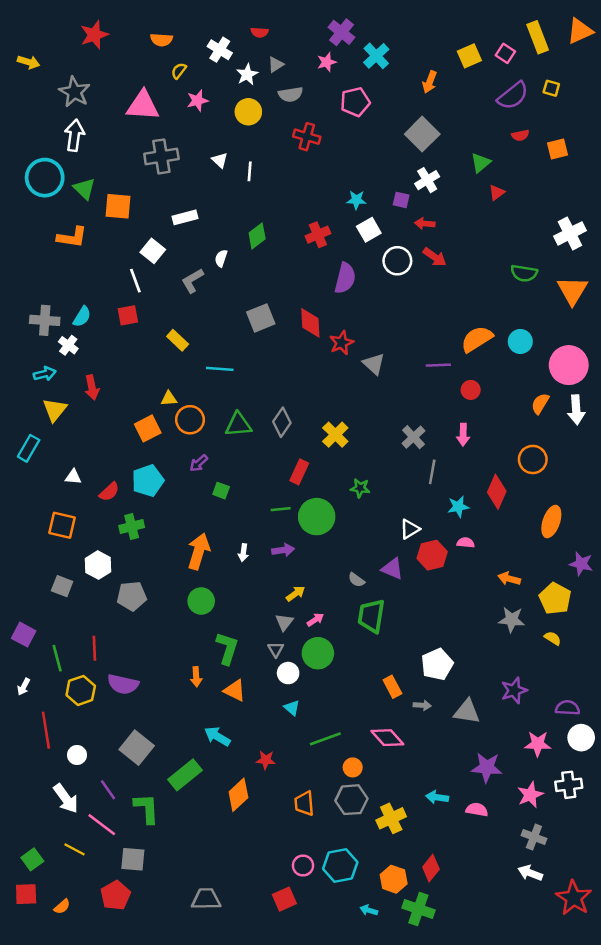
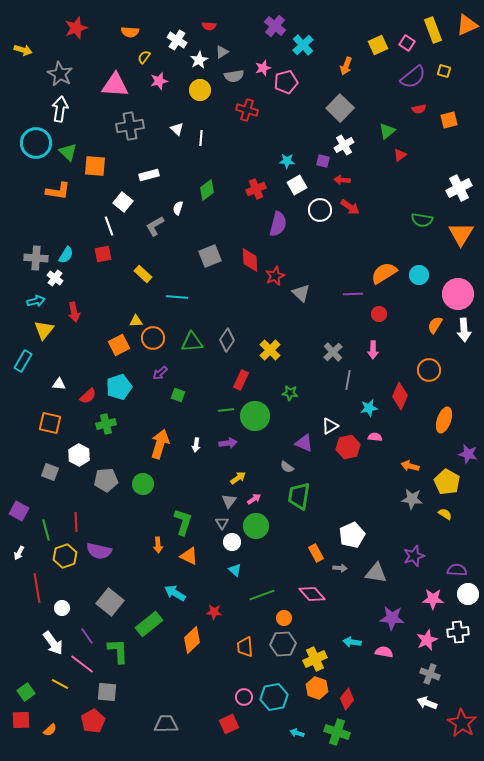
pink star: (327, 62) -> (263, 68), moved
purple triangle: (392, 569) -> (304, 443), moved
green circle: (201, 601) -> (143, 484), moved
orange hexagon: (394, 879) -> (317, 688), moved

